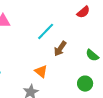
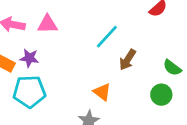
green circle: (85, 84) -> (161, 95), moved

